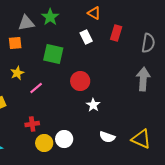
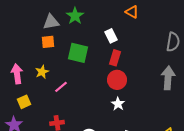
orange triangle: (94, 13) -> (132, 12), moved
red rectangle: (116, 33) -> (115, 58), moved
orange square: (15, 43) -> (48, 42), moved
red circle: (80, 81) -> (117, 80), moved

